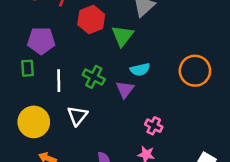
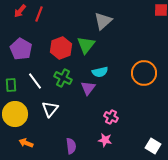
red hexagon: (91, 19) -> (61, 48), moved
purple pentagon: (41, 41) -> (21, 49), turned 30
green rectangle: (27, 68) -> (11, 85), moved
white line: (59, 81) -> (35, 81), turned -36

